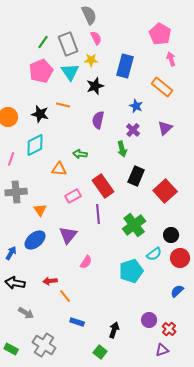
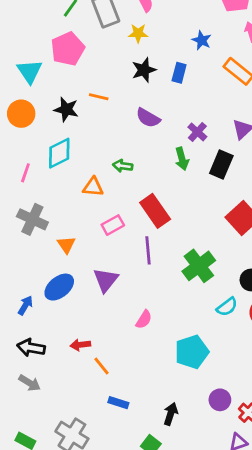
blue rectangle: (125, 66) -> (179, 73), moved, size x0.6
cyan triangle: (70, 72) -> (30, 71), moved
blue star: (136, 106) -> (202, 40), moved
purple semicircle: (98, 120) -> (148, 118), turned -72
black rectangle: (136, 176) -> (221, 164), moved
gray cross: (16, 192) -> (32, 219), turned 30
pink semicircle: (86, 262) -> (144, 319), moved
cyan pentagon: (131, 271) -> (192, 352), moved
gray arrow: (26, 313) -> (30, 383), moved

